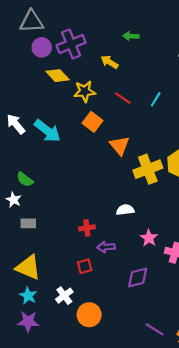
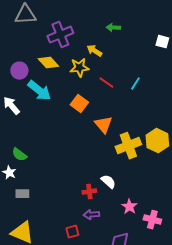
purple circle: (42, 47) -> (19, 71), moved
yellow star: (85, 91) -> (79, 68), moved
cyan arrow: (47, 131) -> (39, 91), moved
white semicircle: (125, 210) -> (108, 182), turned 49
red cross: (87, 228) -> (89, 192), moved

